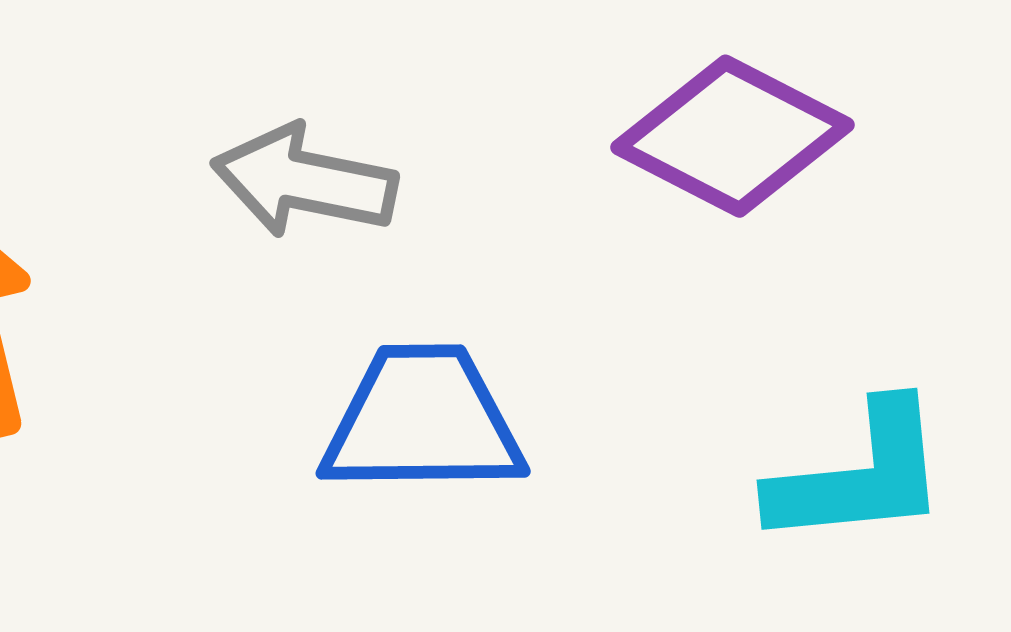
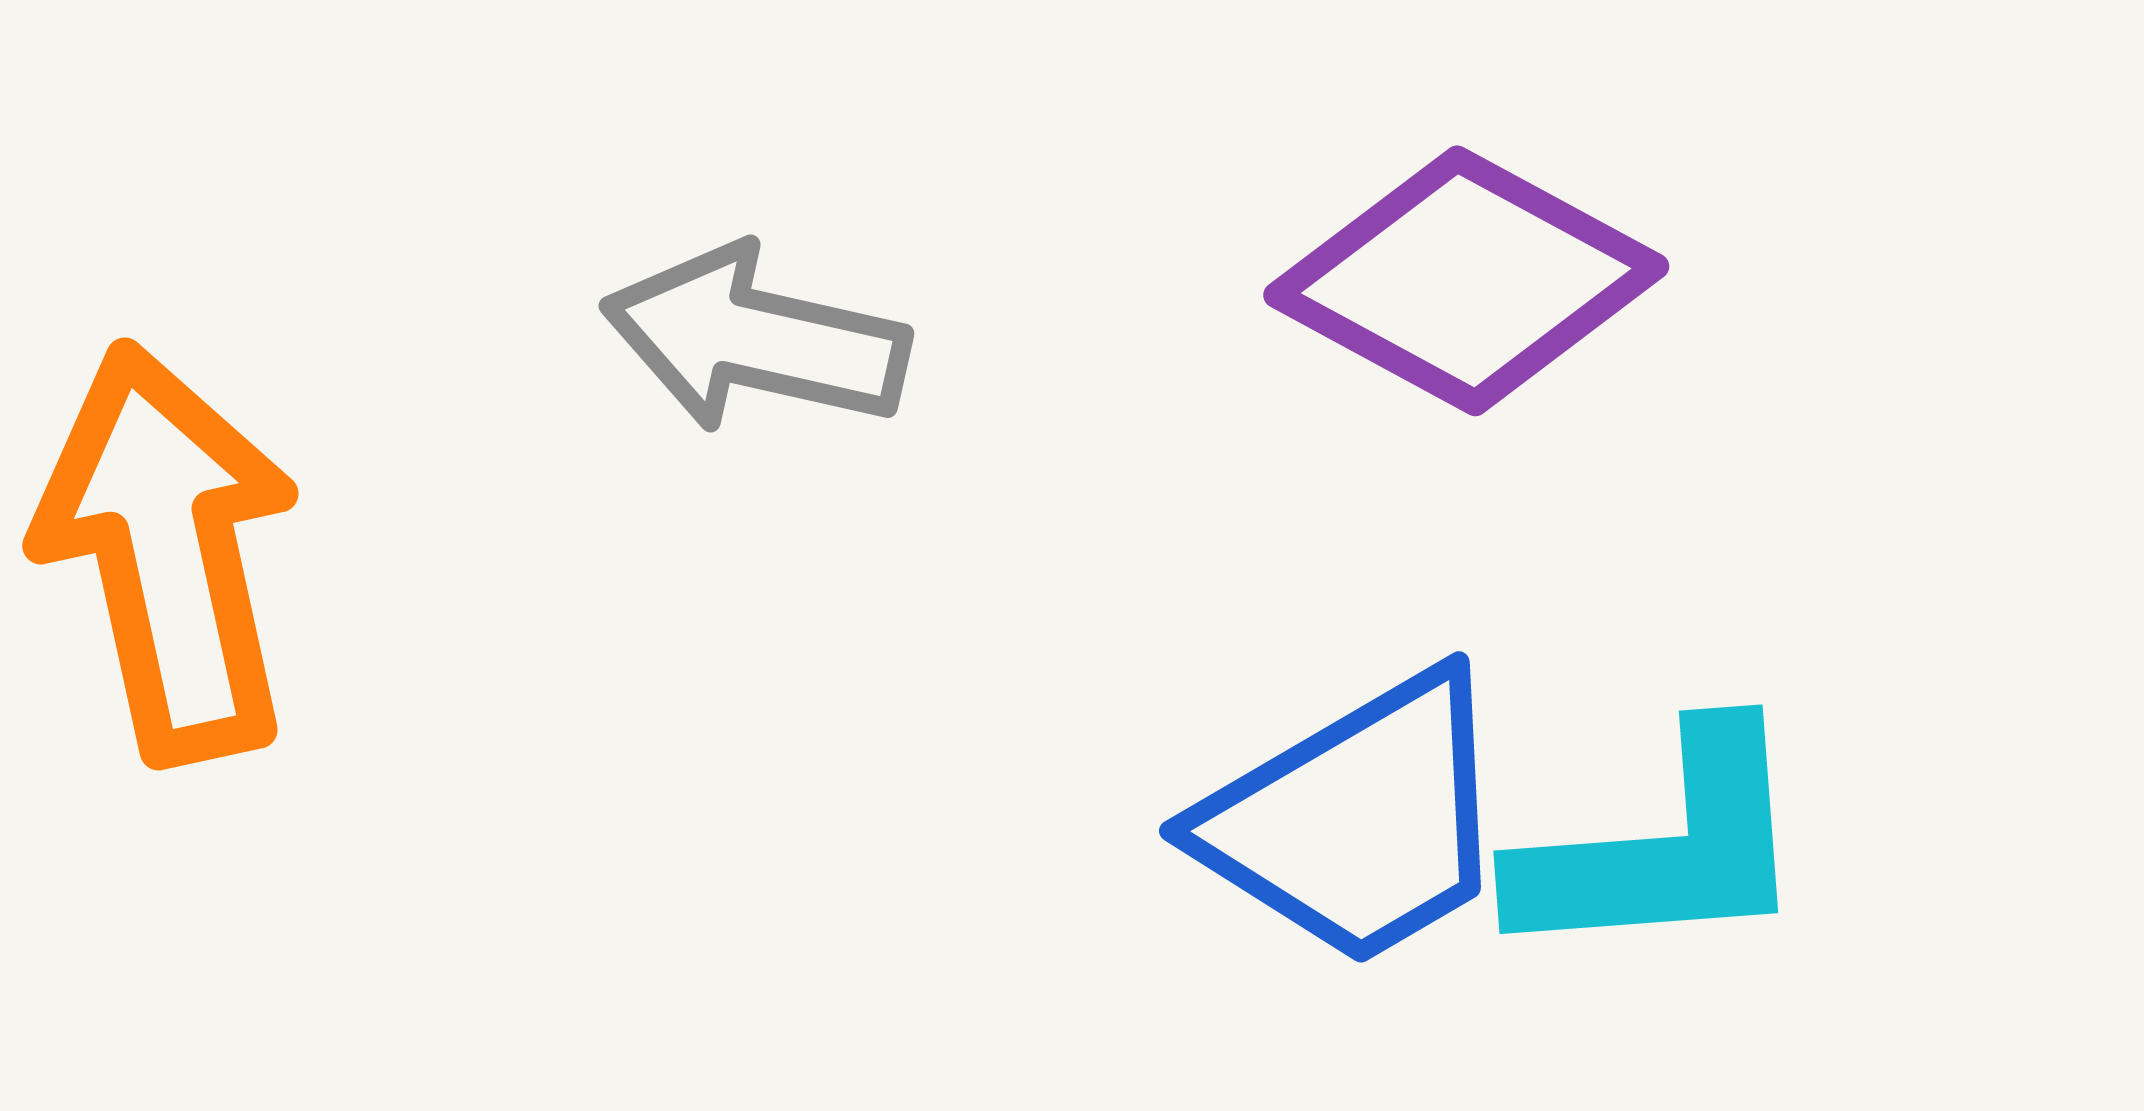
blue trapezoid: (423, 421) -> (1357, 820), moved, turned 149

